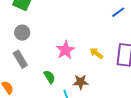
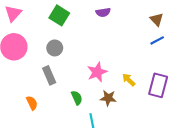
brown star: (81, 82) -> (108, 98), moved

